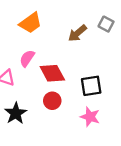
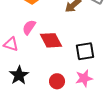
red circle: (52, 101) -> (57, 81), moved
pink star: (90, 117) -> (84, 78), turned -30

